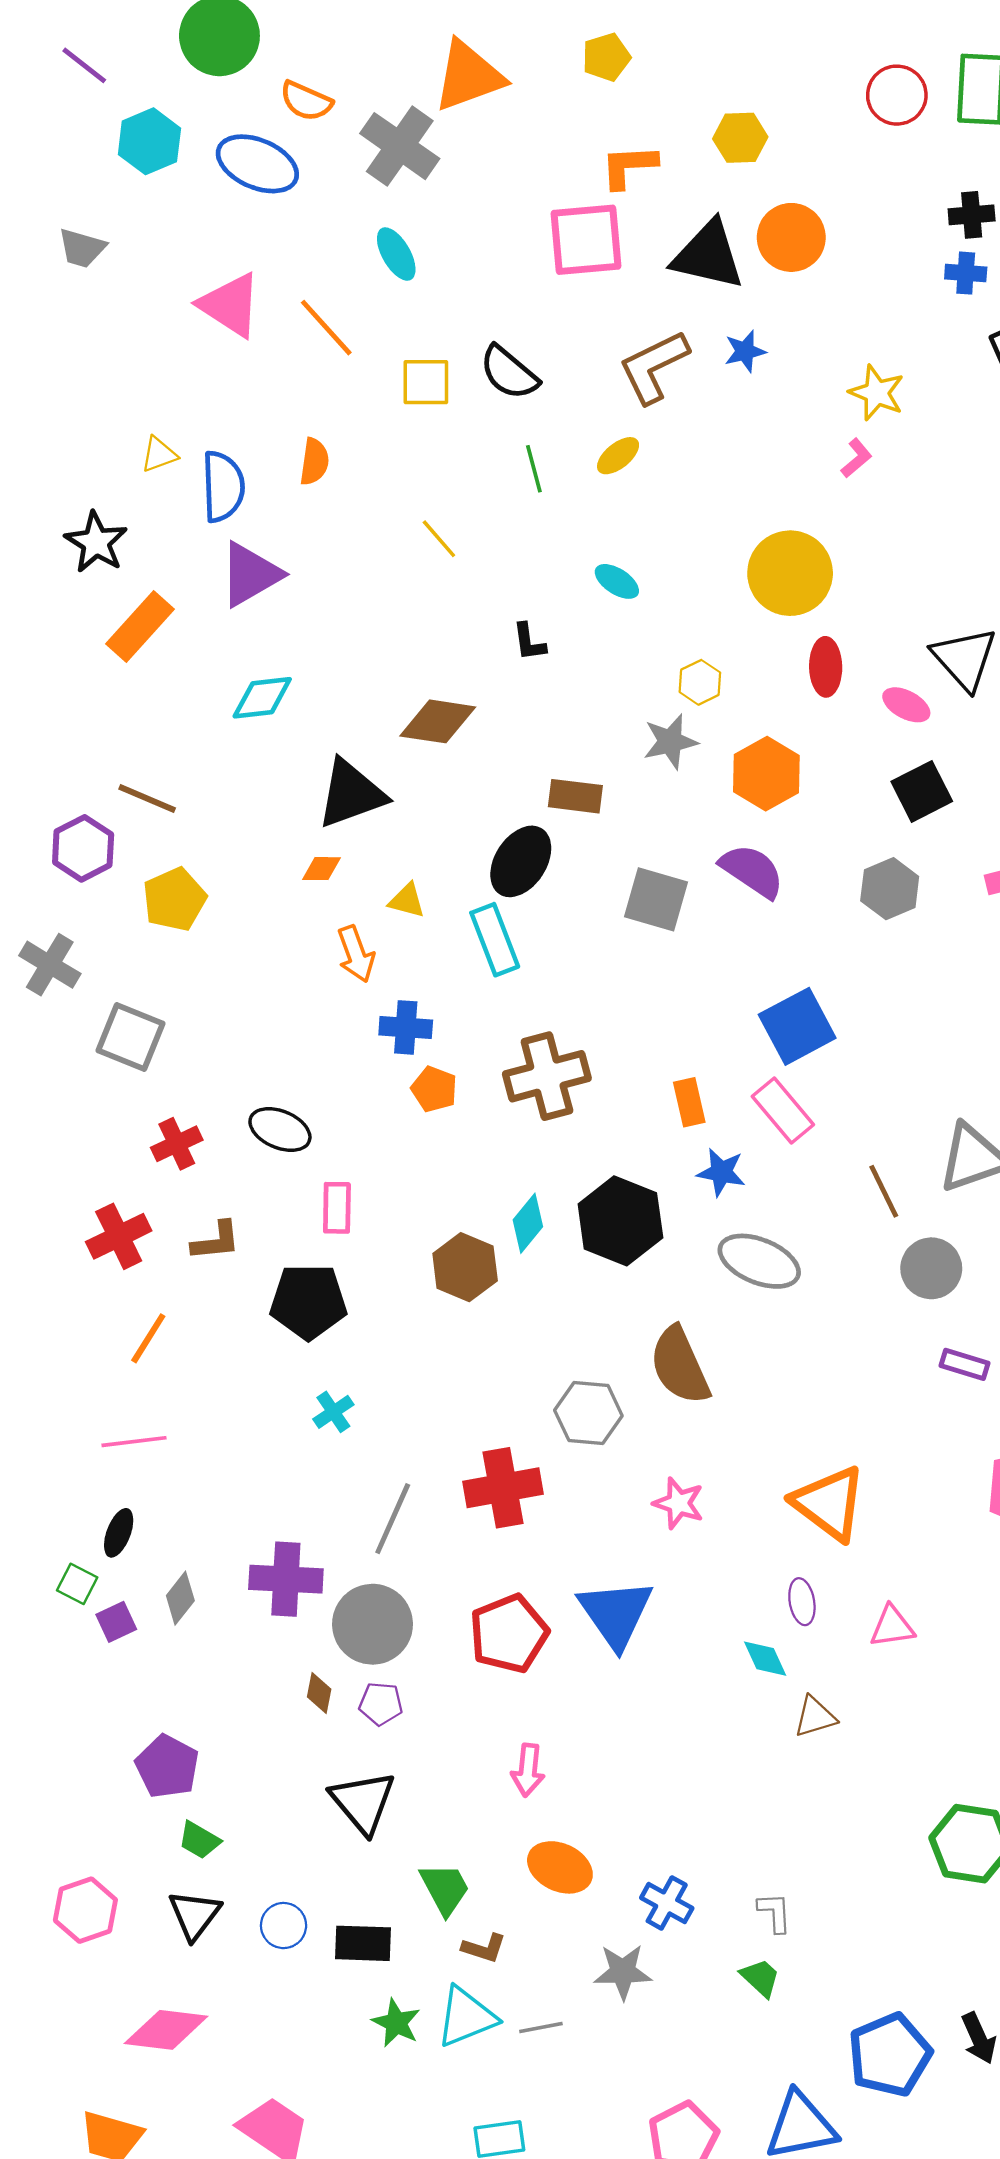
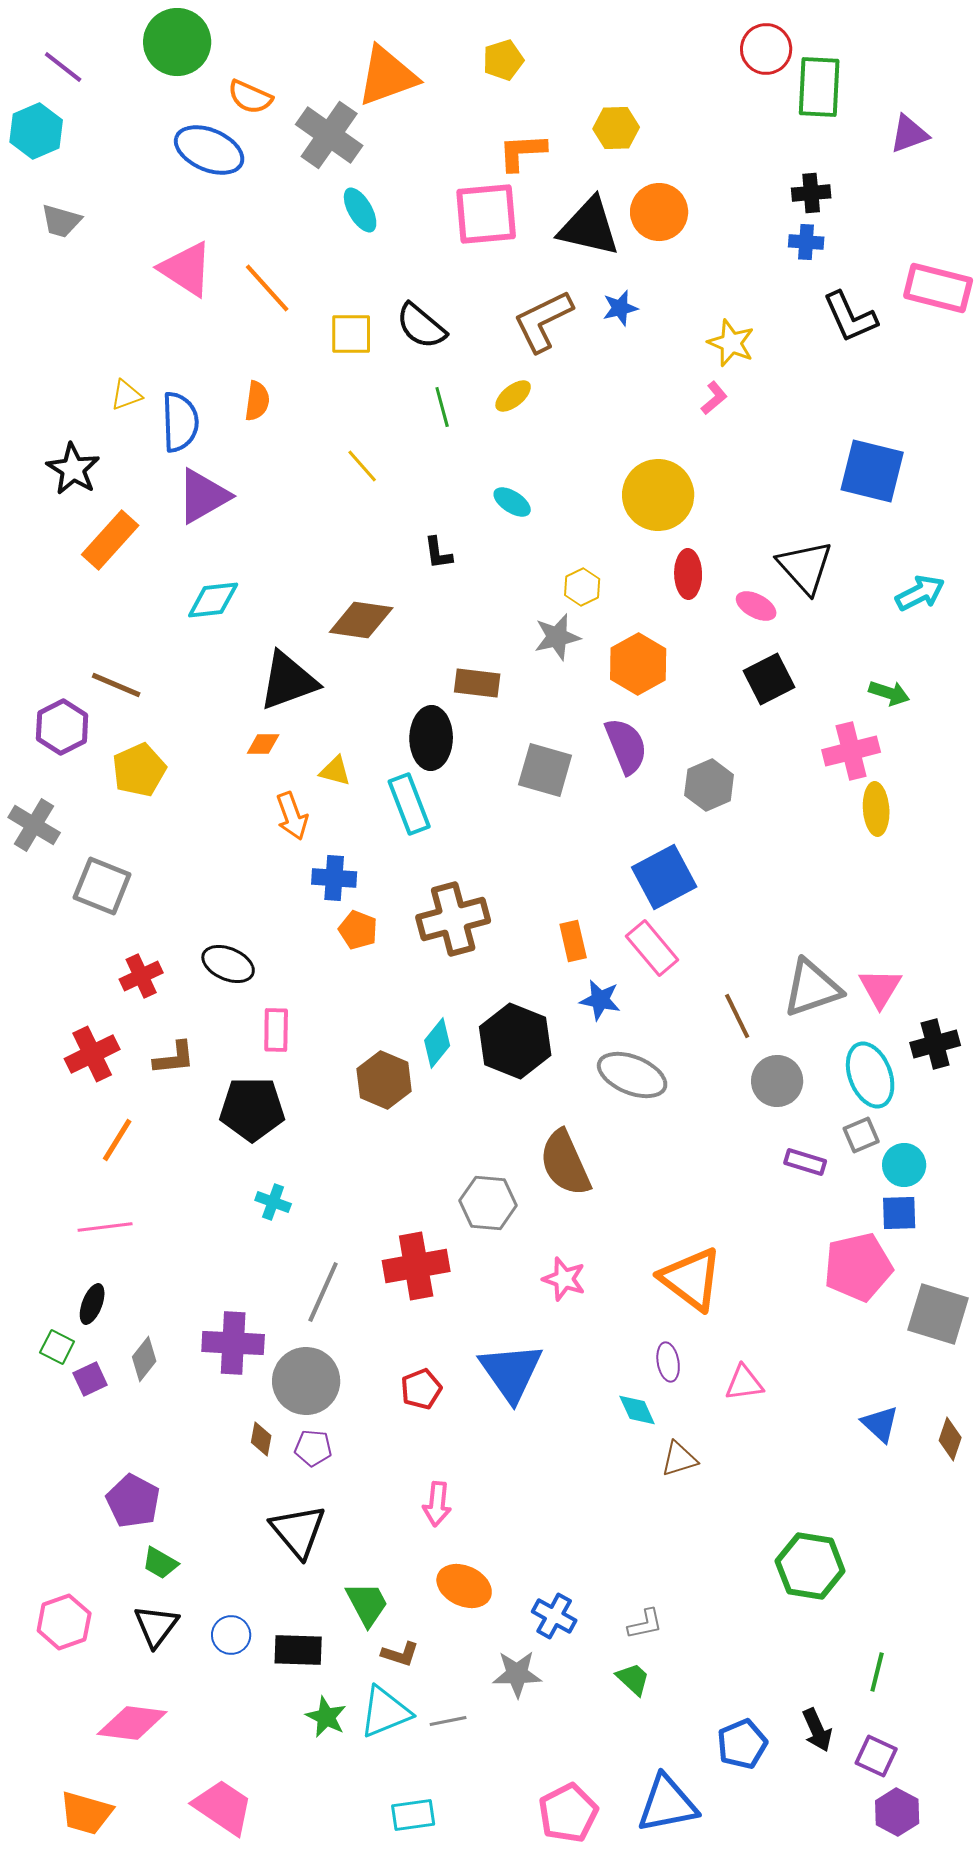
red circle: (897, 95) -> (766, 49), moved
cyan hexagon: (149, 141) -> (36, 131), moved
cyan ellipse: (396, 254) -> (360, 210), moved
black ellipse: (521, 861) -> (431, 738), turned -32
purple semicircle: (752, 871) -> (626, 746), turned 34
gray hexagon: (890, 889) -> (709, 785), moved
cyan cross: (333, 1412) -> (273, 1202), turned -36
red pentagon: (509, 1634) -> (421, 1389), size x0.6
gray L-shape: (775, 1912) -> (645, 1624), turned 81
blue pentagon: (890, 2055) -> (742, 1744), size x0.7

